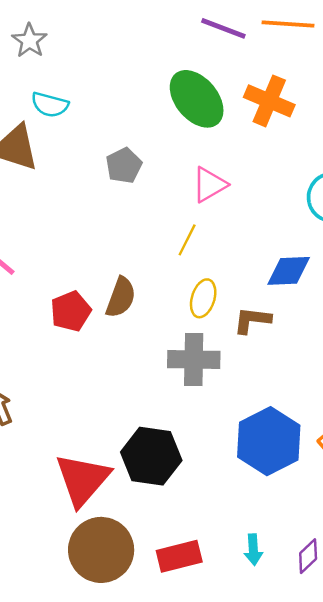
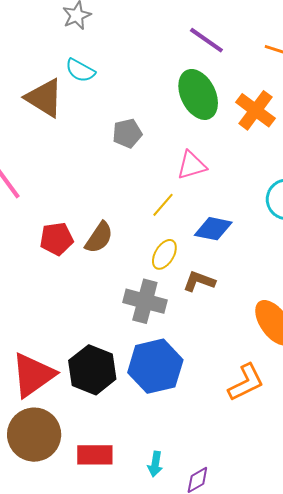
purple line: (223, 28) -> (206, 40), moved
blue diamond: (289, 271) -> (213, 229), moved
blue hexagon: (269, 441) -> (155, 366), moved

